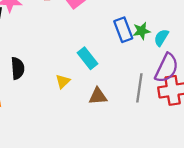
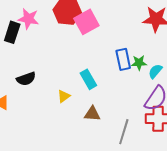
black semicircle: (18, 68) -> (26, 79), turned 66
gray line: (139, 88) -> (124, 132), moved

